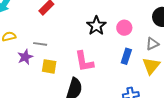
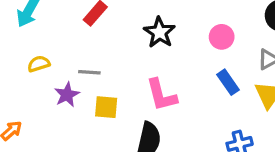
black star: (96, 26) -> (159, 32), moved
blue rectangle: (126, 56) -> (228, 82), turned -49

